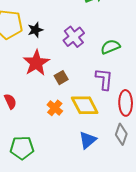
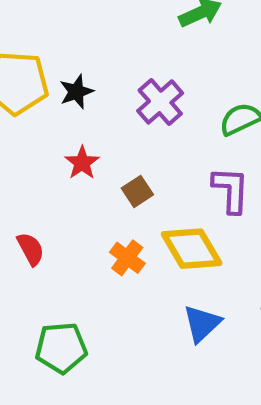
red star: (36, 63) -> (82, 163), size x0.6

